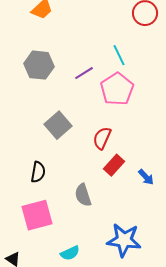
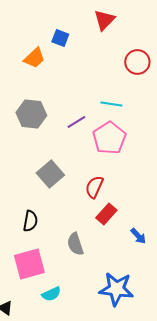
cyan line: (119, 55) -> (111, 104), turned -55
blue arrow: (146, 177) -> (138, 236), moved
cyan semicircle: (70, 253) -> (51, 294), moved

